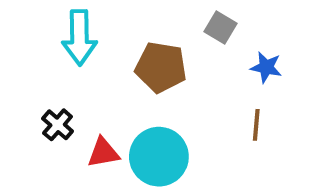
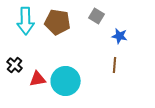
brown pentagon: (161, 67) -> (58, 22), moved

